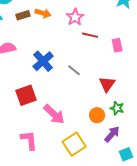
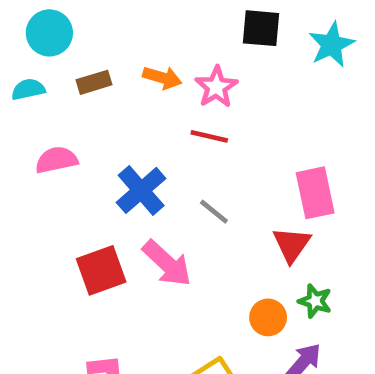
orange arrow: (43, 13) -> (162, 78), moved
red line: (90, 35) -> (209, 136), moved
pink rectangle: (117, 45) -> (315, 193), moved, size x1.5
pink arrow: (54, 114) -> (167, 263), moved

